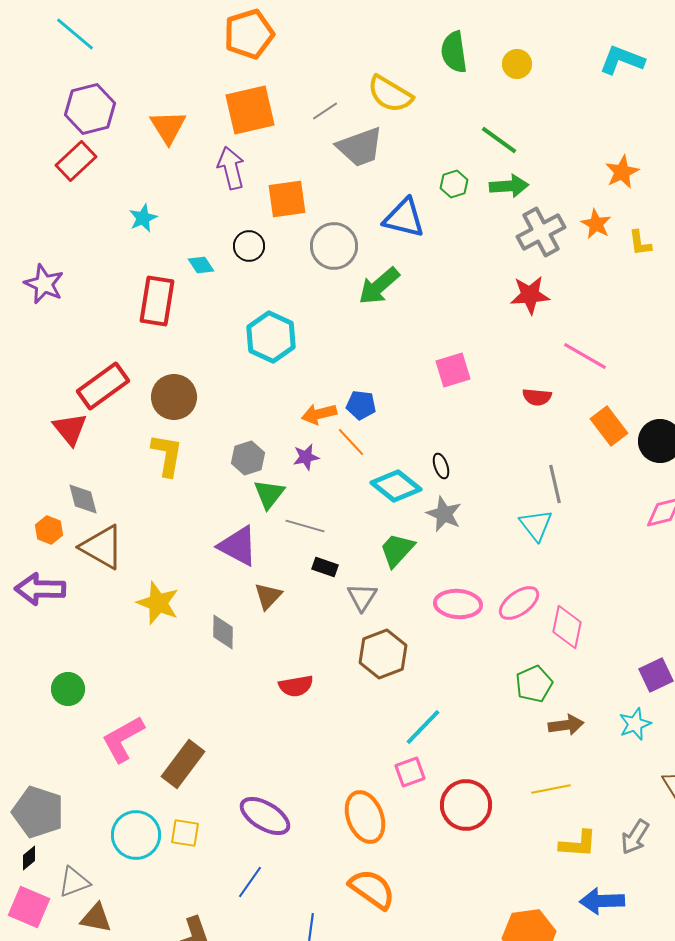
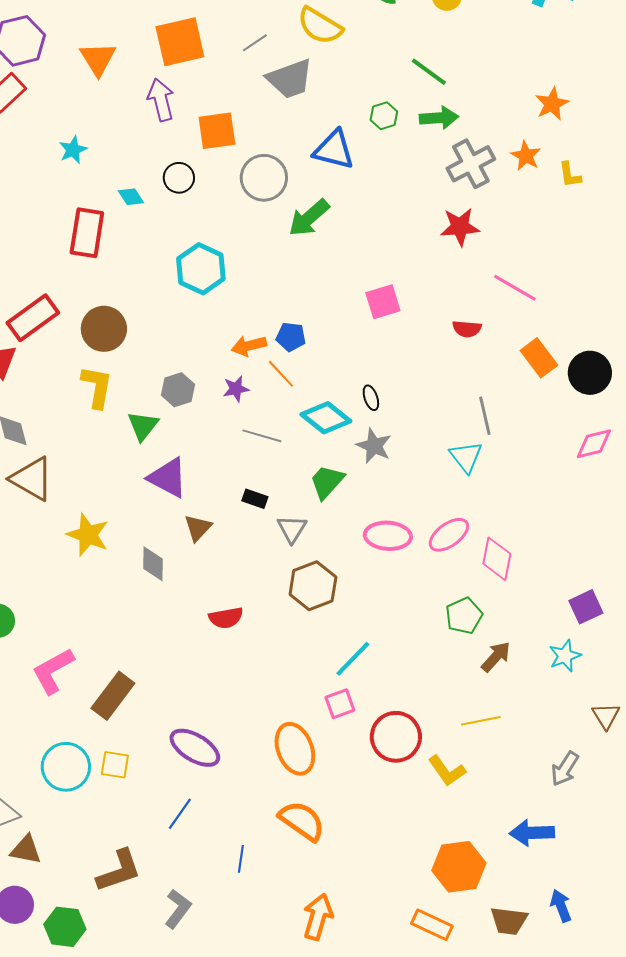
green triangle: (269, 494) -> (143, 426), moved
gray line: (305, 526) -> (262, 436), moved
brown arrow: (566, 725) -> (496, 657), turned -40
yellow L-shape: (578, 844) -> (447, 771), moved, turned 51

